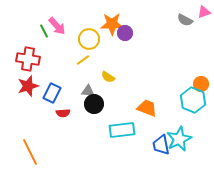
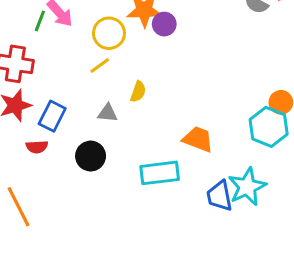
green line: (44, 31) -> (40, 21), turned 48
yellow semicircle: (108, 77) -> (138, 92), turned -104
black circle: (94, 104) -> (91, 156), moved
red semicircle: (63, 113) -> (37, 147), moved

